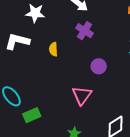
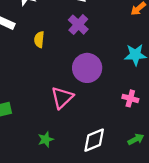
purple circle: (99, 66) -> (87, 68), size x1.6

